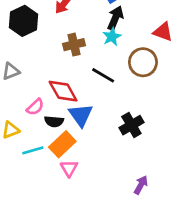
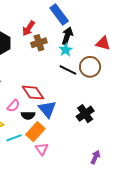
brown cross: (74, 45) -> (39, 43), moved
black line: (103, 75) -> (68, 70), moved

